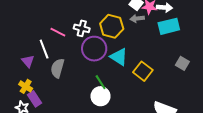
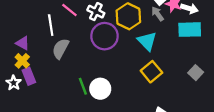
gray arrow: (137, 18) -> (158, 14), turned 48
cyan triangle: (119, 57) -> (147, 41), moved
purple triangle: (28, 61) -> (23, 43), moved, turned -32
green line: (101, 82) -> (83, 86), moved

